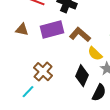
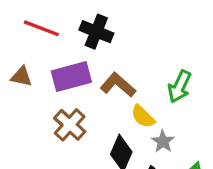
brown cross: (43, 72) -> (70, 125), moved

